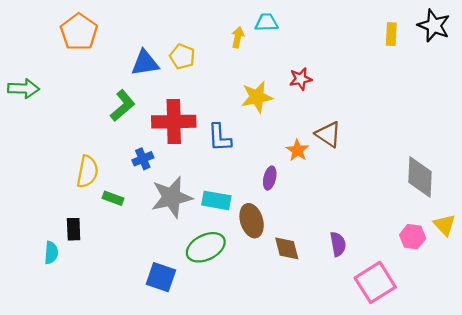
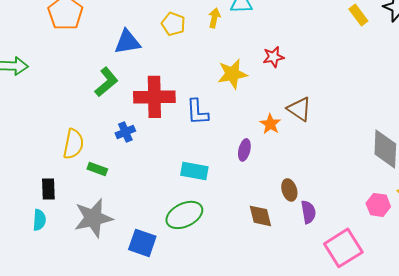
yellow rectangle: (391, 34) -> (358, 15), turned -40
yellow pentagon: (182, 56) -> (173, 24), moved
gray star: (172, 197) -> (93, 218), moved
brown ellipse: (252, 221) -> (289, 190), moved, size x0.7
black rectangle: (74, 229) -> (48, 189), moved

